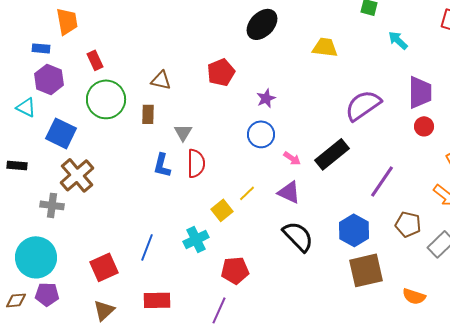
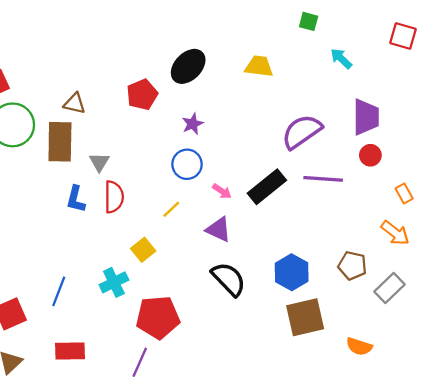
black ellipse: (262, 24) -> (188, 66), moved
brown rectangle: (148, 114) -> (60, 142), size x1.8
purple line: (382, 181) -> (323, 179), moved, turned 60
yellow line: (247, 193) -> (171, 209), moved
red pentagon: (235, 270) -> (158, 317), size x1.4

